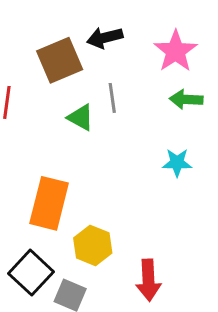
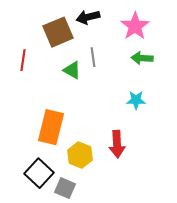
red arrow: (148, 280) -> (117, 144), moved

